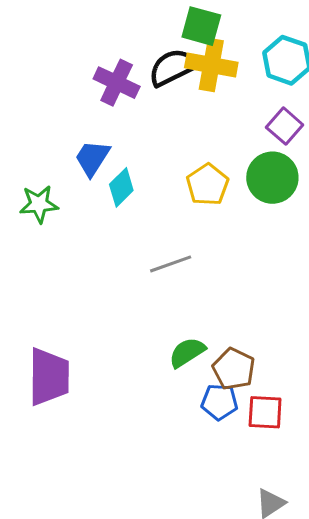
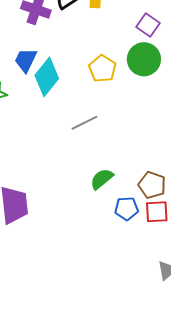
cyan diamond: (121, 187) -> (47, 77), size x1.5
brown pentagon: (234, 369) -> (152, 185), moved

